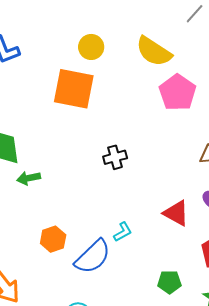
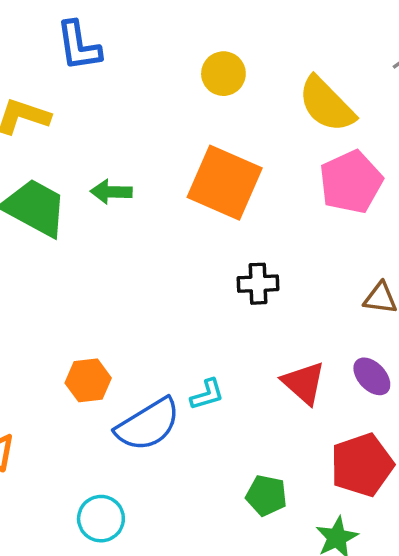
orange square: (74, 89) -> (225, 183), moved
black cross: (115, 157) -> (258, 284), moved
green arrow: (29, 178) -> (111, 192), moved

